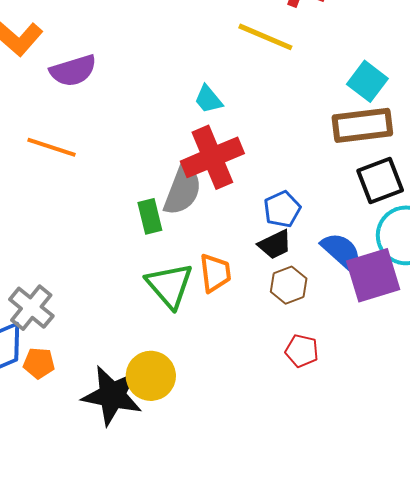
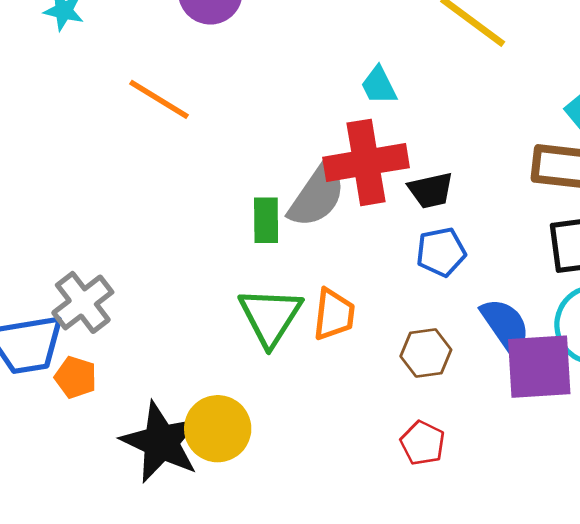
black trapezoid: (275, 245) -> (431, 190), moved

